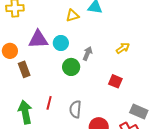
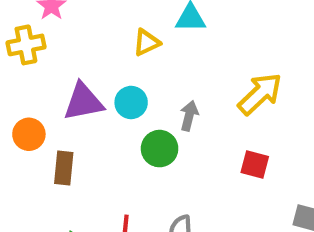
yellow arrow: (123, 48) -> (260, 94), size x1.6
brown rectangle: (24, 69) -> (64, 168), turned 35

